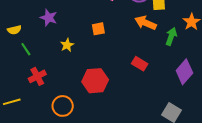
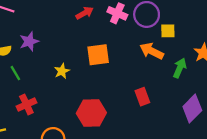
purple star: (49, 18) -> (29, 41), moved, turned 30
orange square: (98, 29) -> (98, 55), size x1.5
red rectangle: (140, 64) -> (142, 97), turned 35

